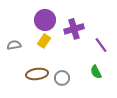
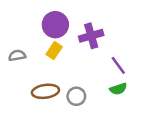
purple line: (101, 45) -> (118, 65), moved
green semicircle: (96, 72) -> (118, 89), turned -80

